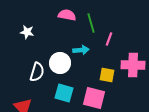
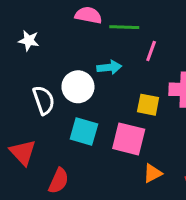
green line: (91, 23) -> (124, 27), turned -72
white semicircle: (37, 72) -> (44, 100), turned -36

